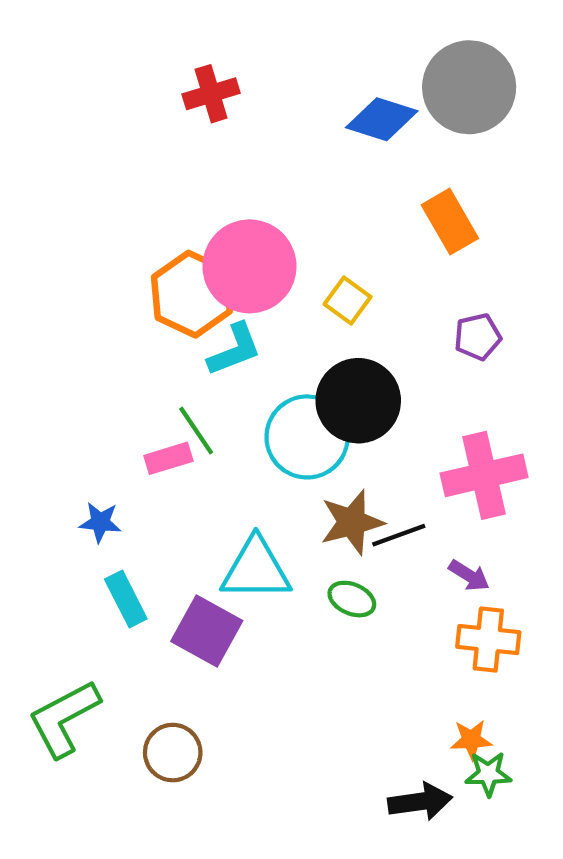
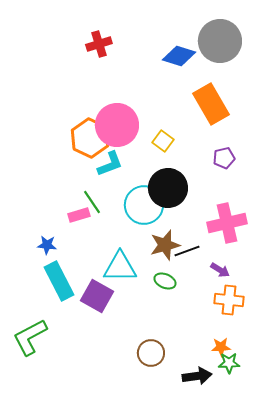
orange rectangle: (450, 222) -> (211, 104), size x1.4
cyan rectangle: (126, 599) -> (59, 281), size x1.5
brown circle: (173, 753) -> (151, 353), moved

